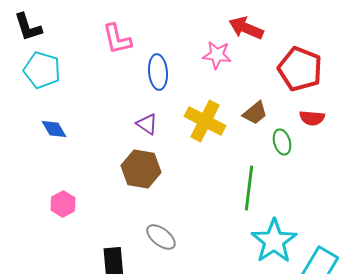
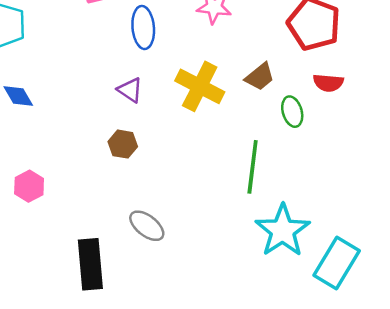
brown hexagon: (141, 169) -> (123, 144), size x0.6

